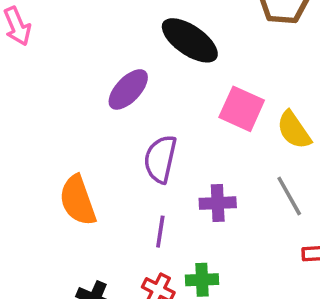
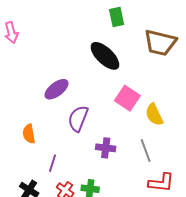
purple ellipse: (128, 89) -> (57, 89), moved
orange semicircle: (78, 200) -> (29, 134), size x0.7
purple line: (160, 232) -> (52, 163), moved

